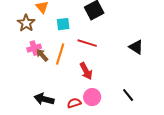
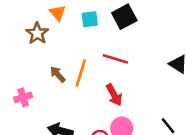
cyan square: (63, 24) -> (90, 19), moved
pink cross: (34, 48) -> (23, 97), moved

